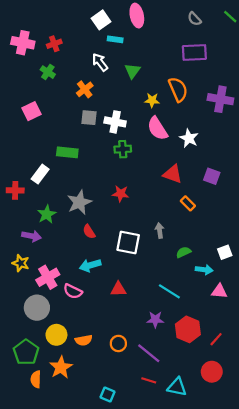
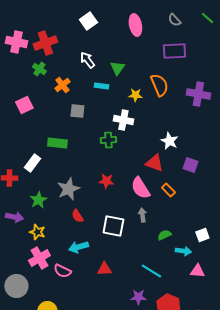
pink ellipse: (137, 16) -> (135, 25), moved
cyan rectangle: (115, 39) -> (101, 86), moved
red cross: (54, 44) -> (45, 43), size x1.6
orange cross: (85, 89) -> (62, 85), moved
white cross: (115, 122) -> (123, 120), moved
pink semicircle: (157, 128) -> (140, 188), moved
white star: (189, 138) -> (169, 141), moved
purple arrow: (31, 236) -> (14, 217), moved
yellow star: (21, 263) -> (37, 232), moved
gray circle: (37, 308) -> (16, 286), moved

